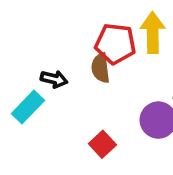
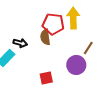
red square: (102, 144) -> (46, 78), turned 32

